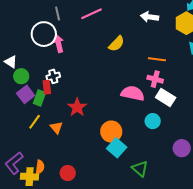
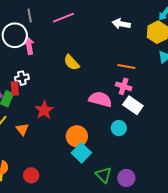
yellow semicircle: (116, 44) -> (72, 63), moved, turned 90
purple circle: (182, 148) -> (126, 178), moved

